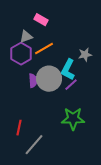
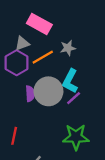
pink rectangle: (41, 20) -> (39, 24), size x1.5
gray star: (85, 55) -> (68, 48), moved
red line: (19, 128) -> (14, 136), moved

